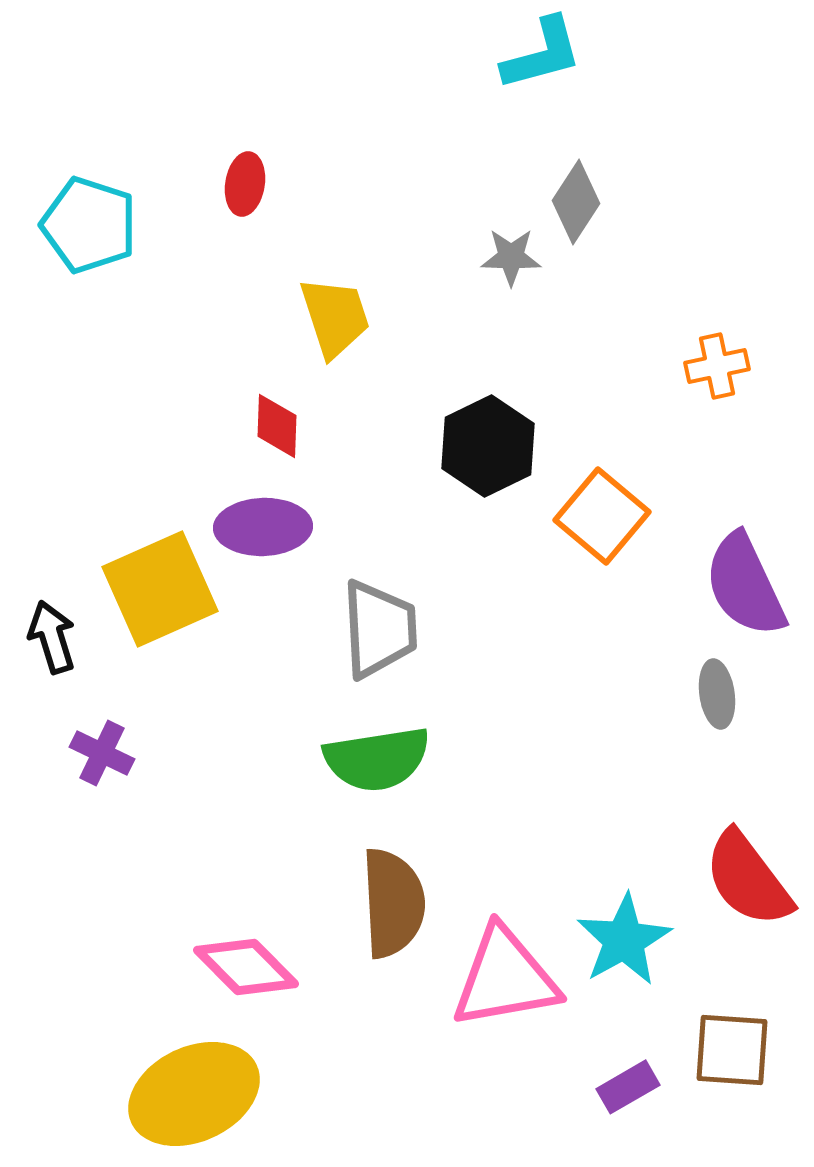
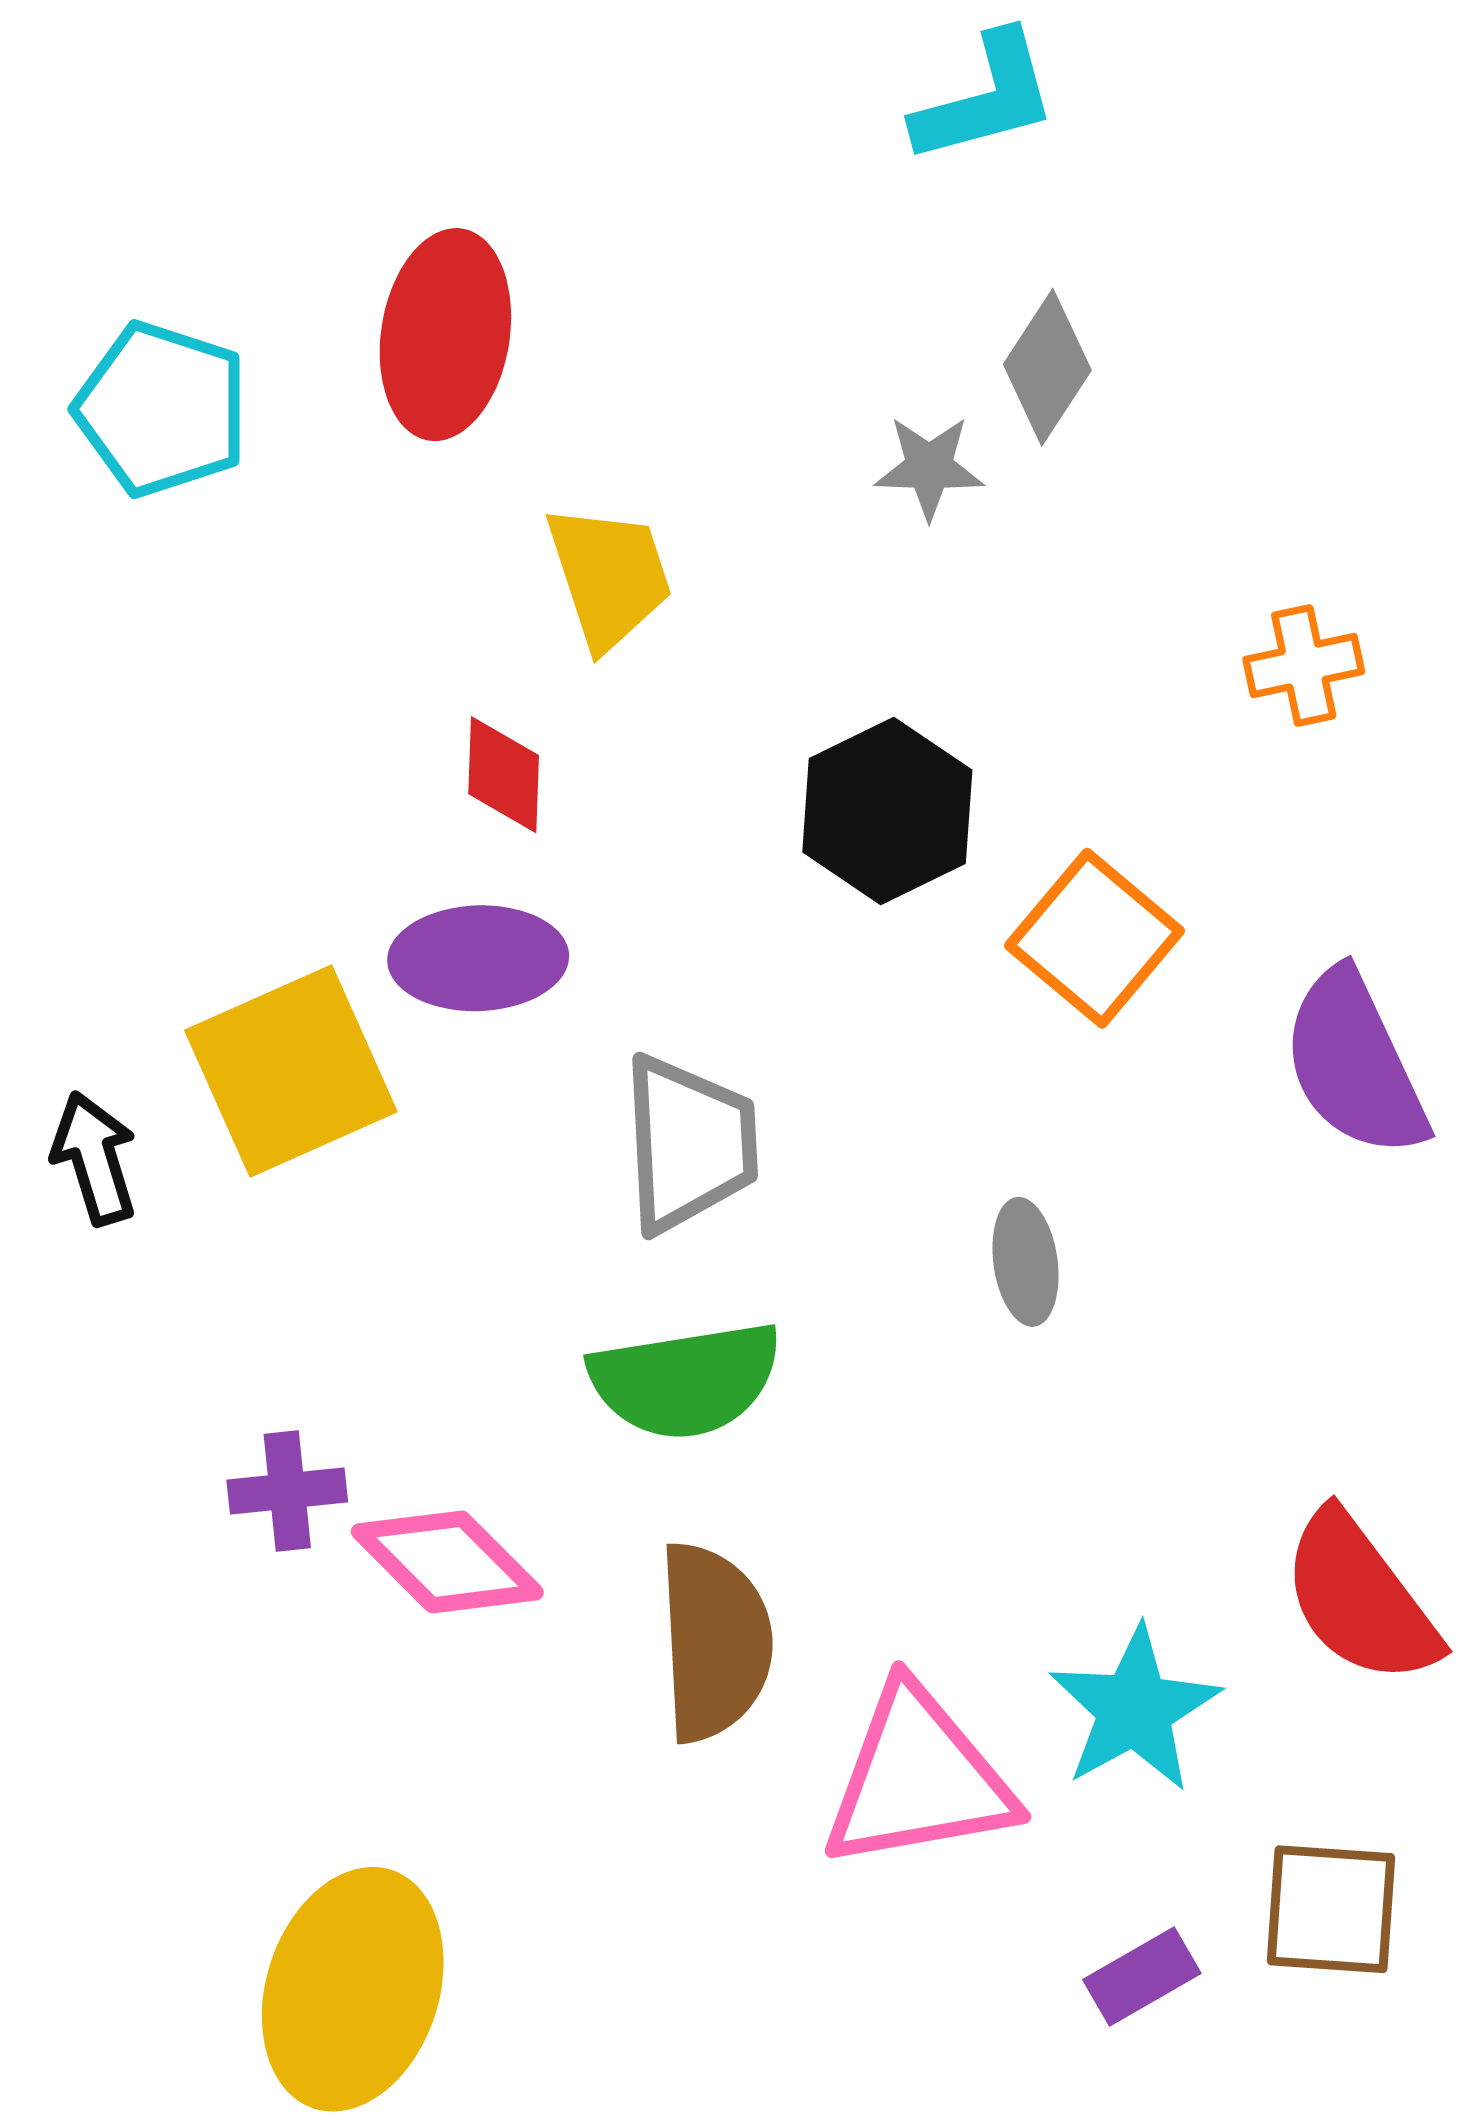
red ellipse: (245, 184) -> (445, 335), size x1.8
gray ellipse: (717, 694) -> (1025, 1262), moved
purple cross: (102, 753) -> (287, 1491), moved, turned -32
pink diamond: (246, 967) -> (447, 1562), moved
yellow ellipse: (194, 1094) -> (353, 1989), turned -47

